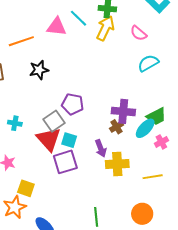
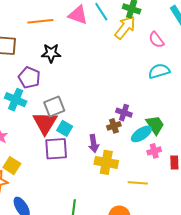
purple pentagon: (73, 104) -> (29, 78), moved
purple cross: (123, 111) -> (124, 113), size x0.7
green trapezoid: (156, 116) -> (155, 125), turned -110
cyan cross: (15, 123) -> (16, 100), size x1.5

